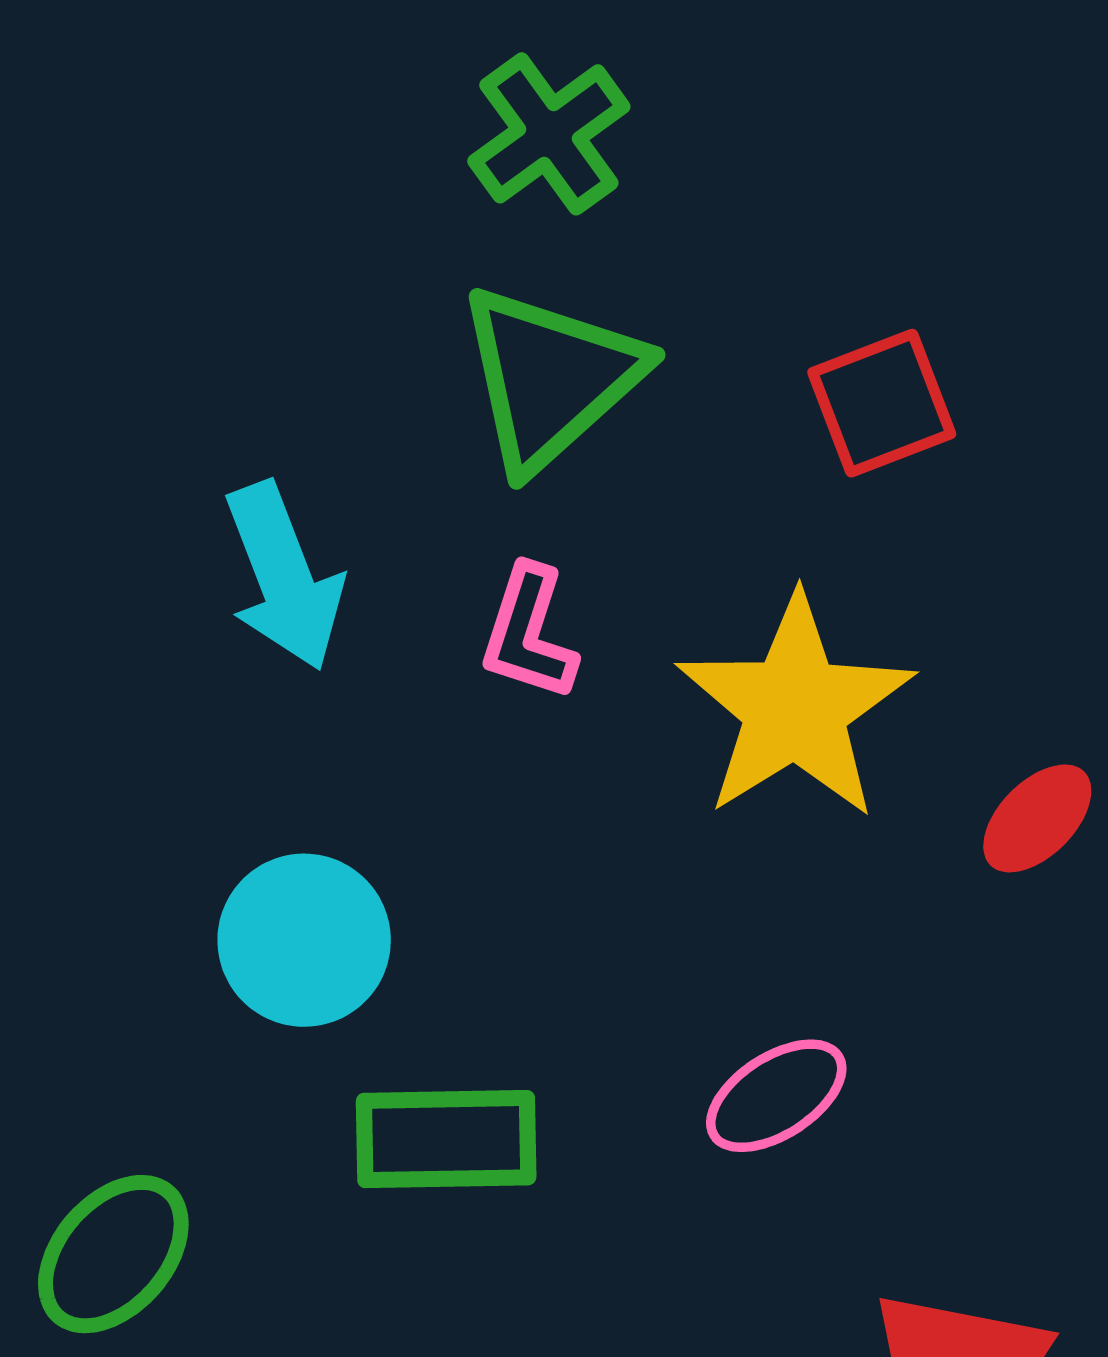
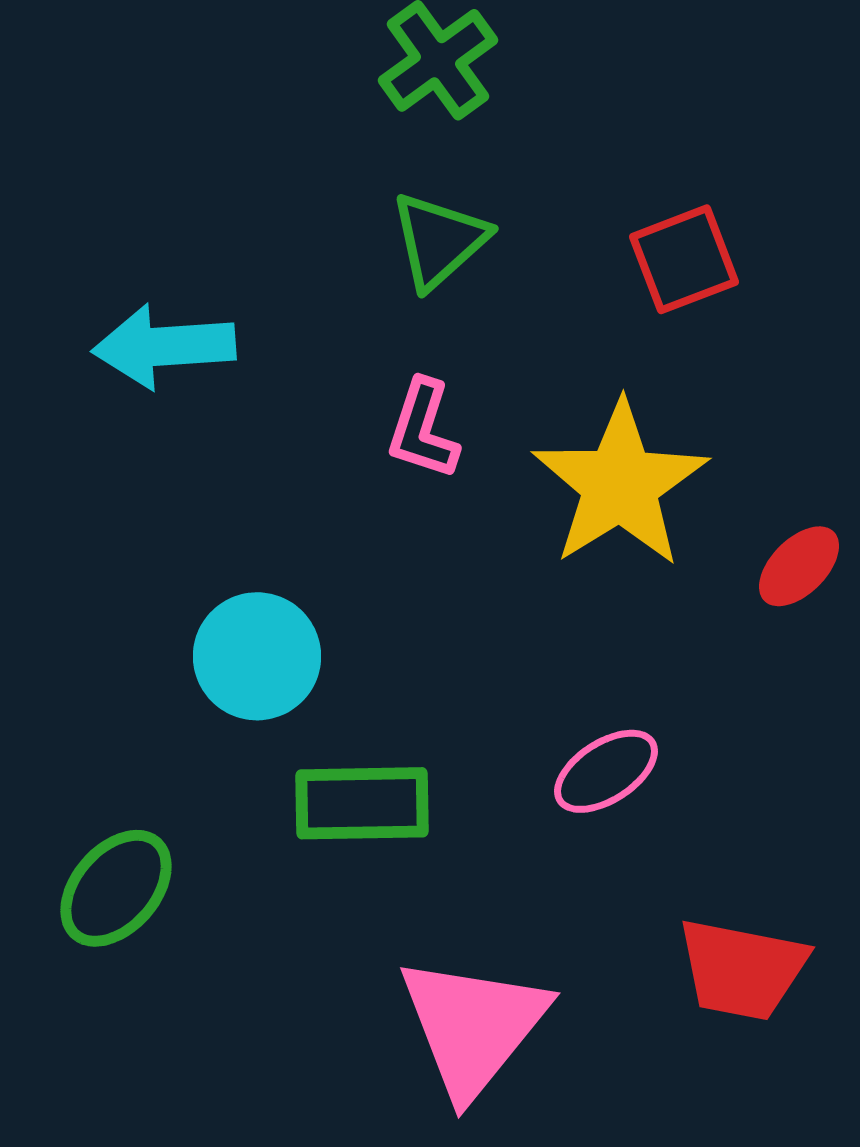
green triangle: (550, 377) -> (439, 240), size x0.7
cyan arrow: (284, 576) -> (164, 346), moved, turned 107

